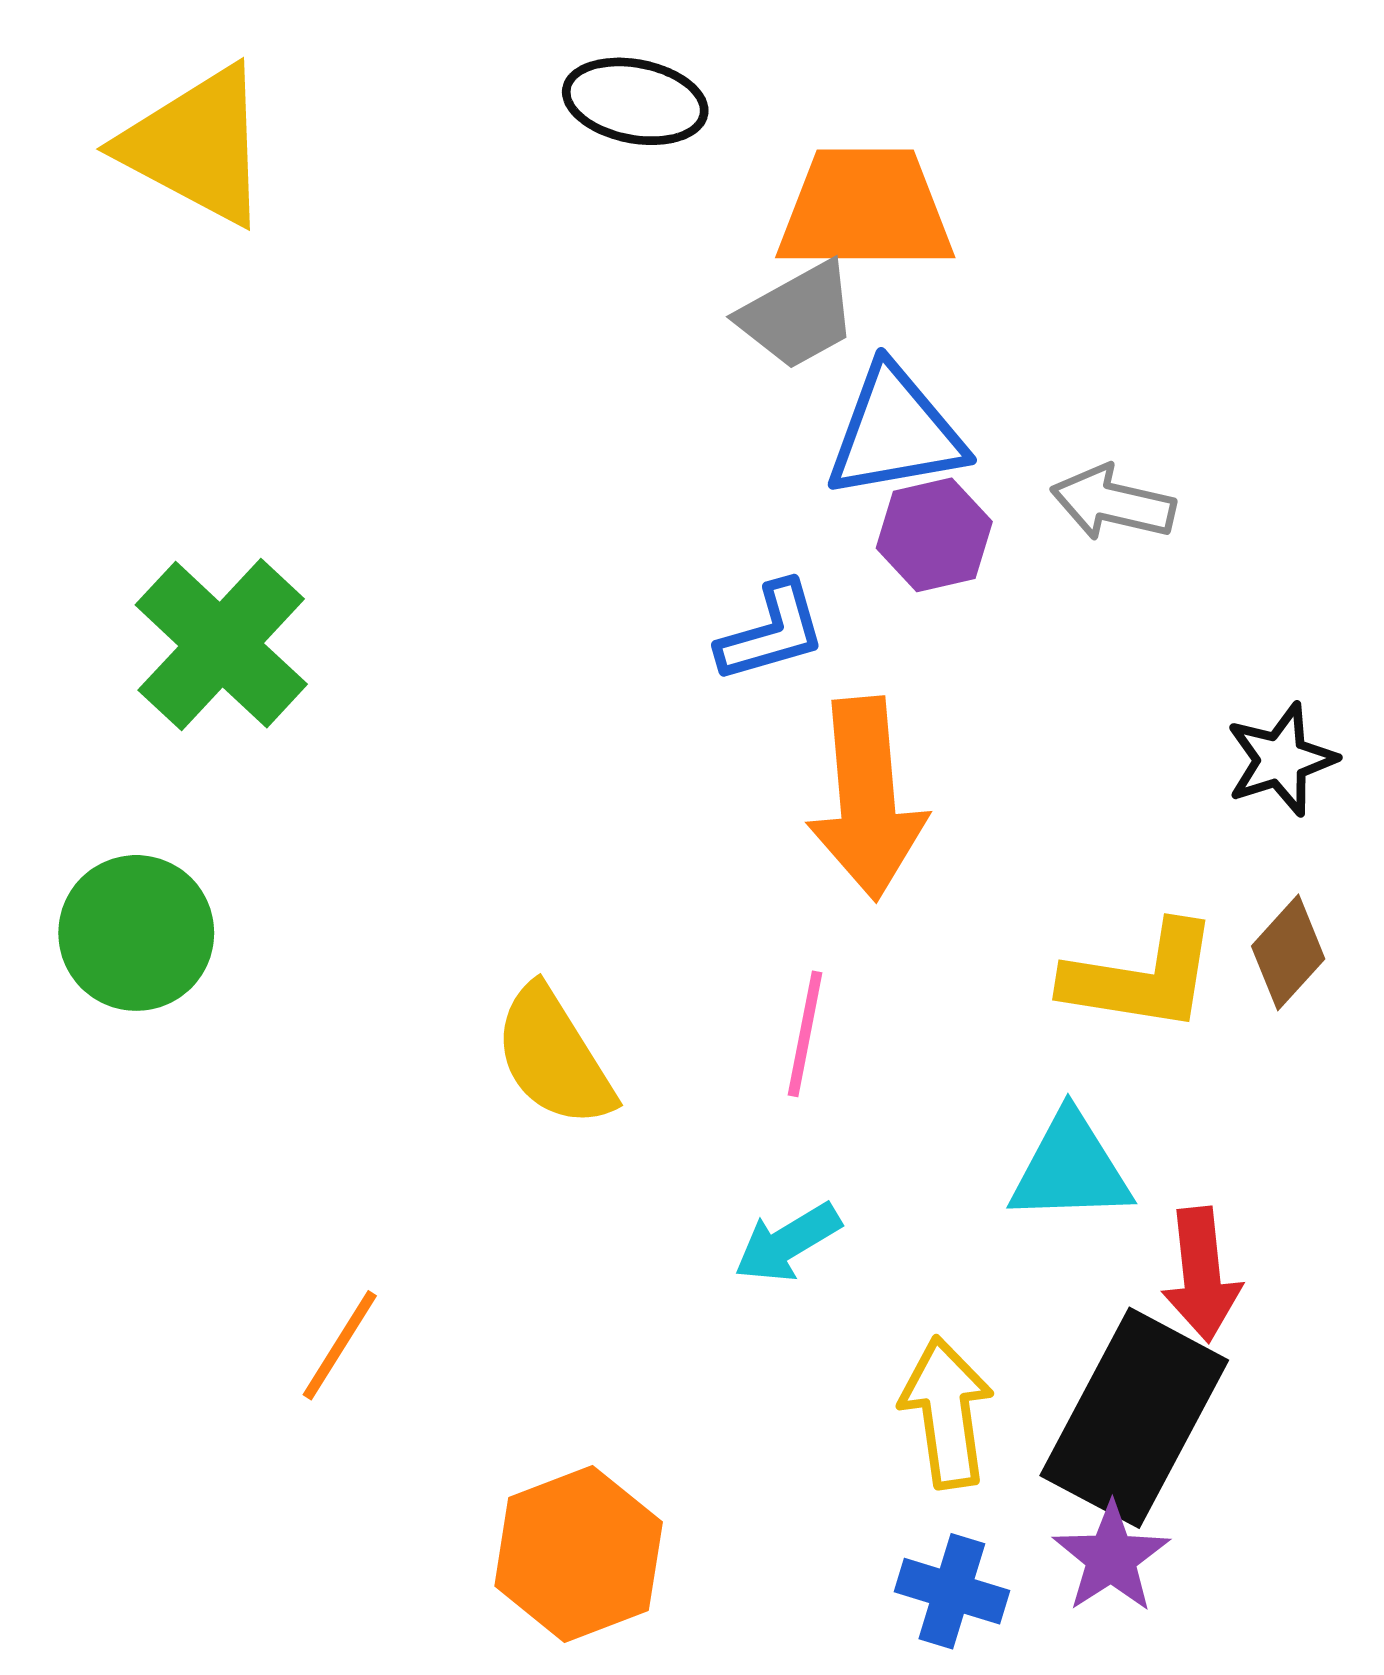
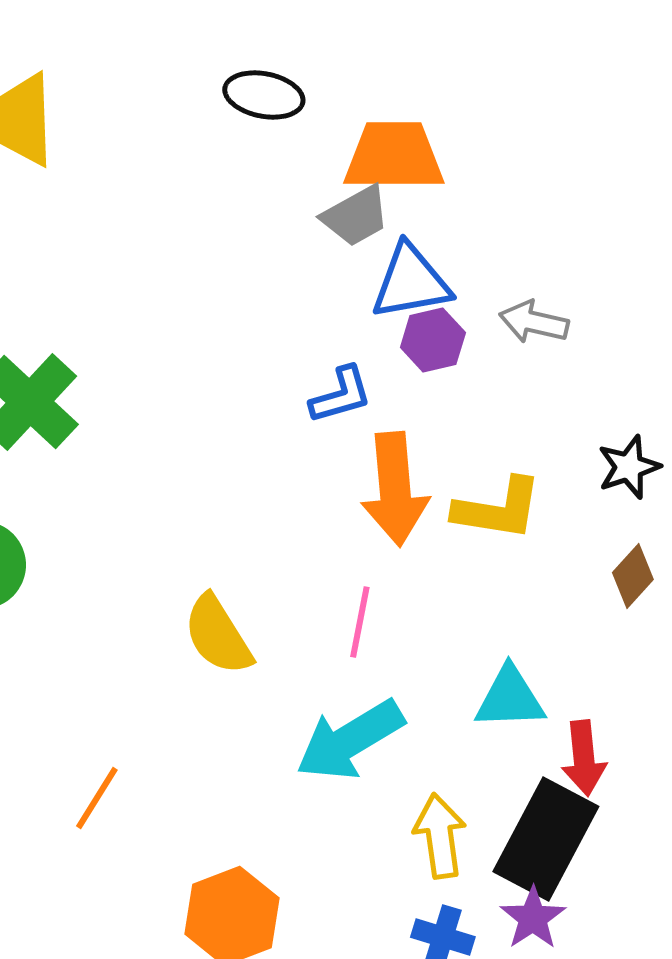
yellow L-shape: (1141, 977) -> (498, 509), moved
cyan arrow: (787, 1243) -> (350, 740), size x1.8

